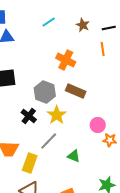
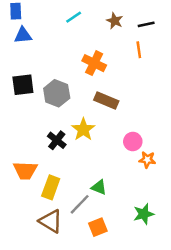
gray hexagon: (45, 92) -> (57, 93), moved
black cross: (29, 116) -> (57, 140), moved
gray line: (49, 141) -> (80, 204), moved
green triangle: (74, 156) -> (99, 187), moved

